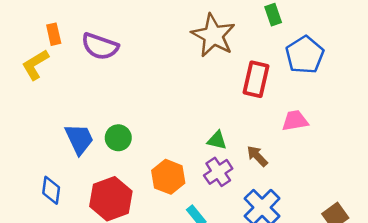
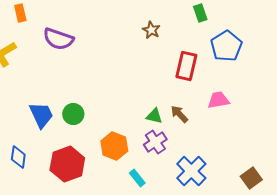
orange rectangle: (54, 34) -> (20, 13), moved
brown star: (213, 35) -> (151, 30), size x0.5
brown arrow: (257, 156) -> (179, 114), moved

